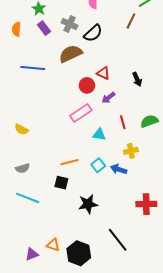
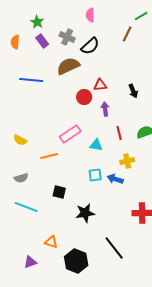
red triangle: (103, 73) -> (100, 85), turned -32
purple arrow: (108, 98) -> (105, 109), turned 120
pink rectangle: (81, 113) -> (70, 134), moved
orange line: (70, 162) -> (49, 156), moved
cyan square: (98, 165) -> (95, 175), turned 32
orange triangle: (53, 245) -> (51, 242), moved

